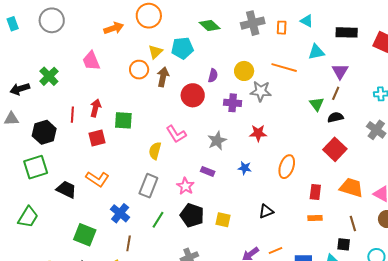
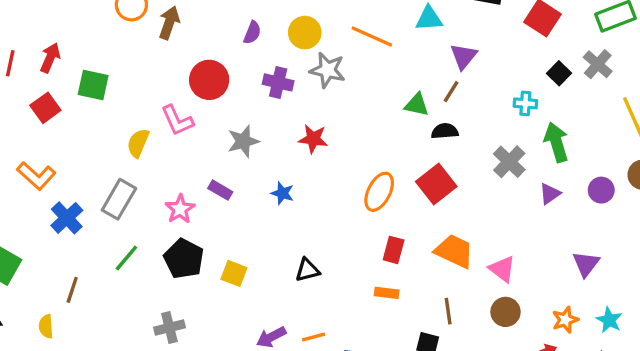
red circle: (193, 95) -> (209, 80), moved
green triangle: (317, 104) -> (417, 105), turned -49
red square: (97, 138) -> (45, 108), turned -30
orange ellipse: (287, 167) -> (379, 192), moved
blue cross: (120, 213) -> (67, 218), moved

